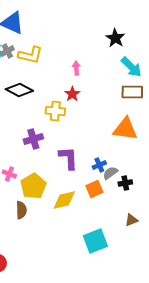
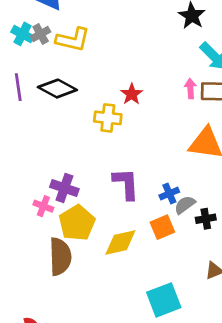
pink arrow: (76, 68) -> (190, 89), moved
purple cross: (33, 139) -> (64, 188), moved, turned 36
brown semicircle: (21, 210) -> (60, 257), size x1.5

